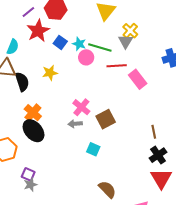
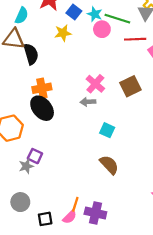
yellow star: (50, 73) -> (63, 33), moved
orange cross: (33, 113) -> (42, 88), turned 36
brown square: (106, 119) -> (130, 86), moved
gray star: (30, 185) -> (26, 166), moved
brown semicircle: (107, 189) -> (109, 165), moved

